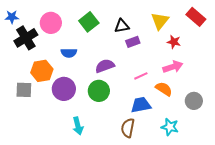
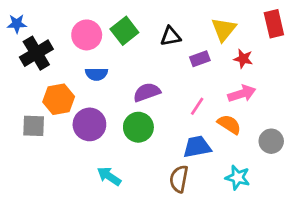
red rectangle: (196, 17) -> (274, 24), turned 36
pink circle: (51, 23) -> (87, 35), moved
purple rectangle: (133, 42) -> (200, 59), moved
pink line: (141, 76) -> (197, 106), turned -32
cyan arrow: (78, 126) -> (109, 176), turned 138

